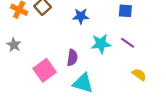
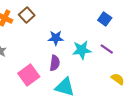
blue square: (125, 11) -> (105, 19), turned 32
blue star: (81, 16) -> (56, 38), moved

